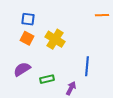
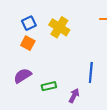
blue square: (28, 19) -> (29, 23), turned -32
yellow cross: (55, 39) -> (59, 27), moved

